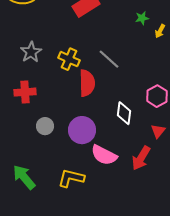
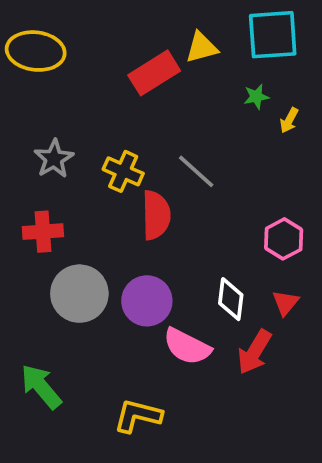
white diamond: (124, 113) -> (231, 299), moved
gray circle: (45, 126) -> (79, 294), size x1.8
yellow L-shape: (71, 178) -> (138, 416), moved

